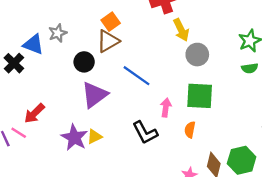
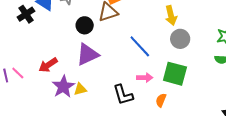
blue line: (136, 76) -> (140, 46), moved
pink arrow: (166, 108) -> (145, 78), turned 70
red arrow: (34, 113) -> (48, 65), moved

